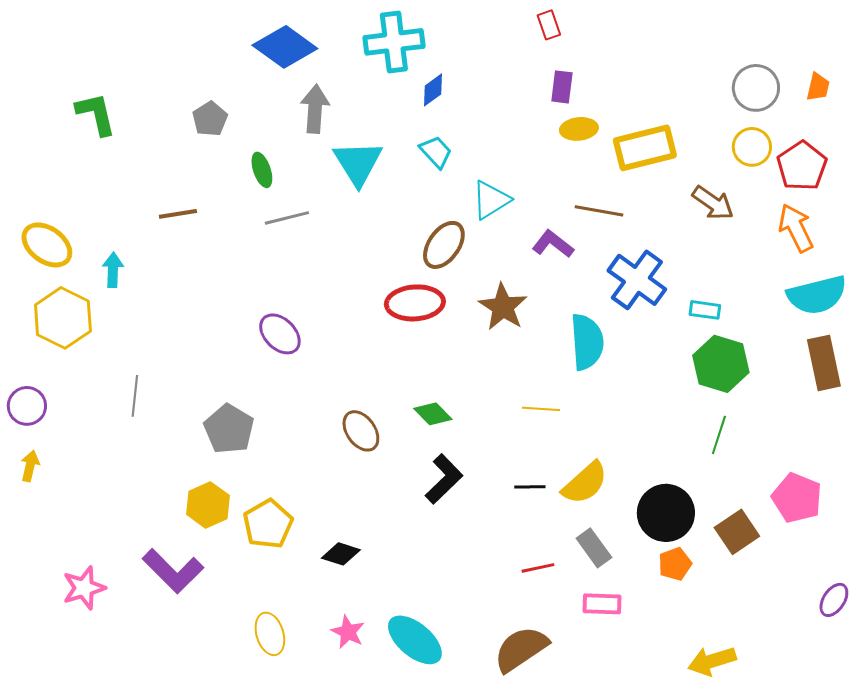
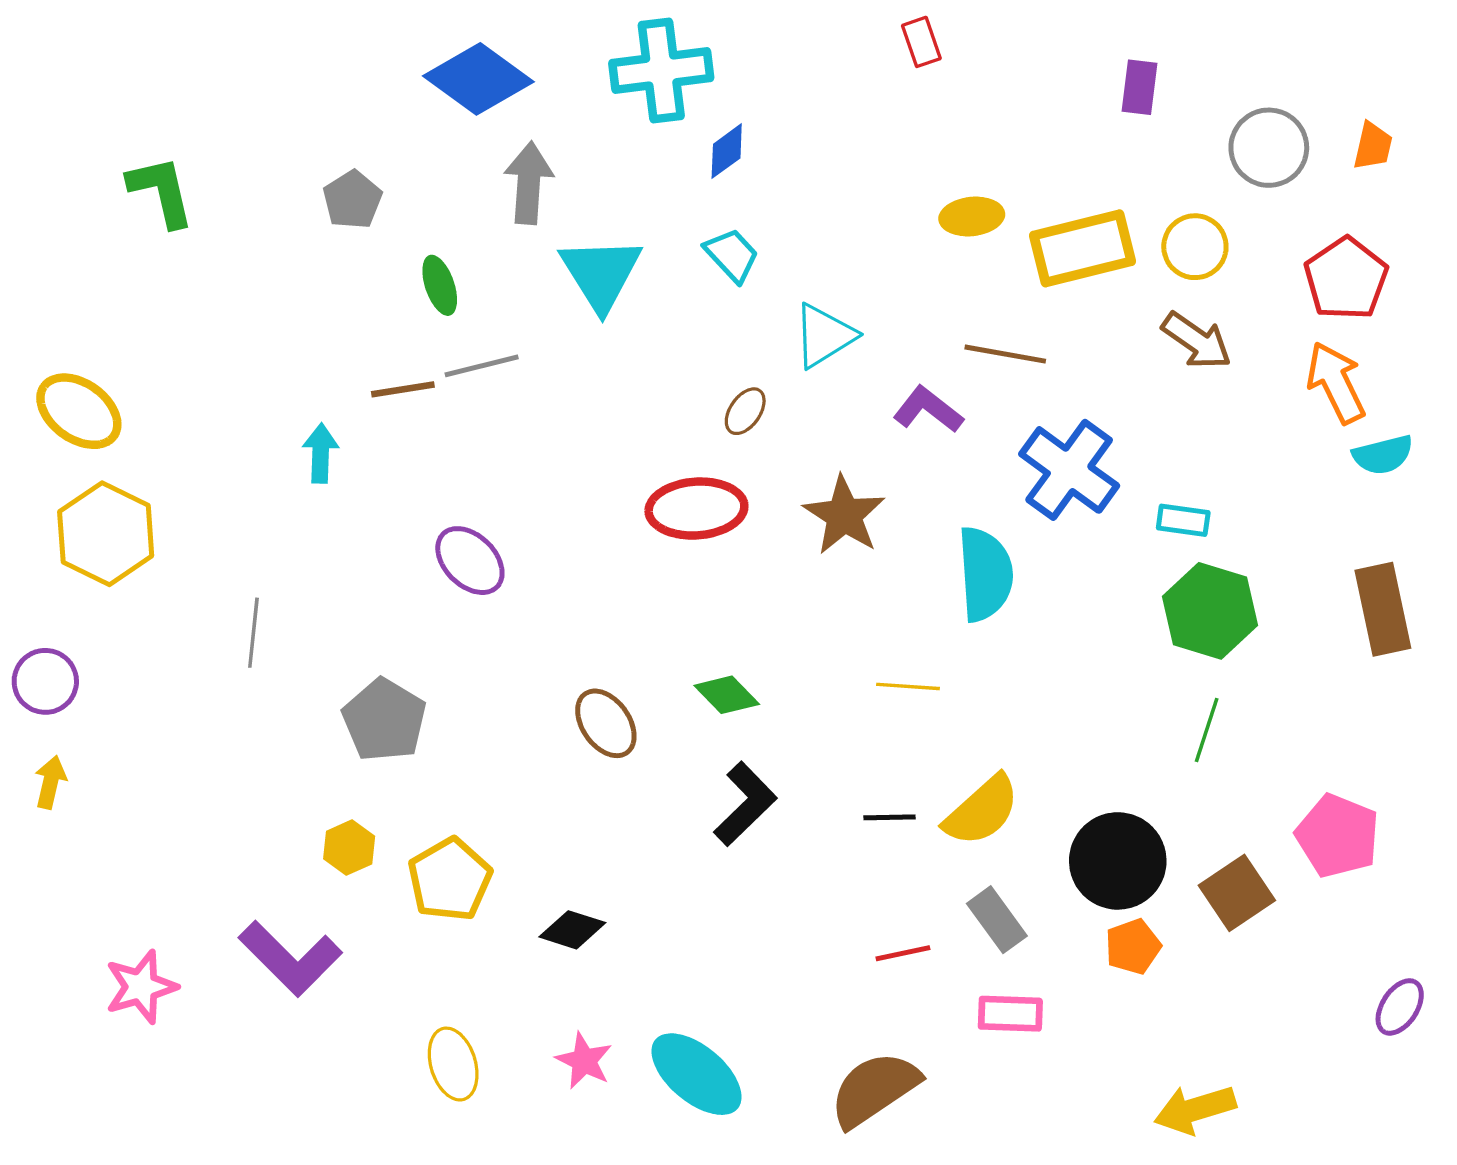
purple rectangle: (562, 87) -> (1140, 87), moved
yellow circle: (752, 147) -> (1195, 247), moved
brown line: (178, 214) -> (403, 389), moved
brown ellipse: (444, 245) -> (745, 411), size x0.6
cyan arrow: (113, 270) -> (321, 453), moved
cyan semicircle: (817, 295) -> (1383, 455), moved, size x0.6
gray line: (135, 396) -> (253, 633), moved
yellow hexagon: (208, 505) -> (349, 848), size x0.7

